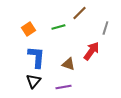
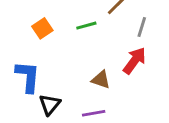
gray line: (105, 28) -> (142, 27), moved
blue L-shape: (36, 57) -> (28, 77), moved

